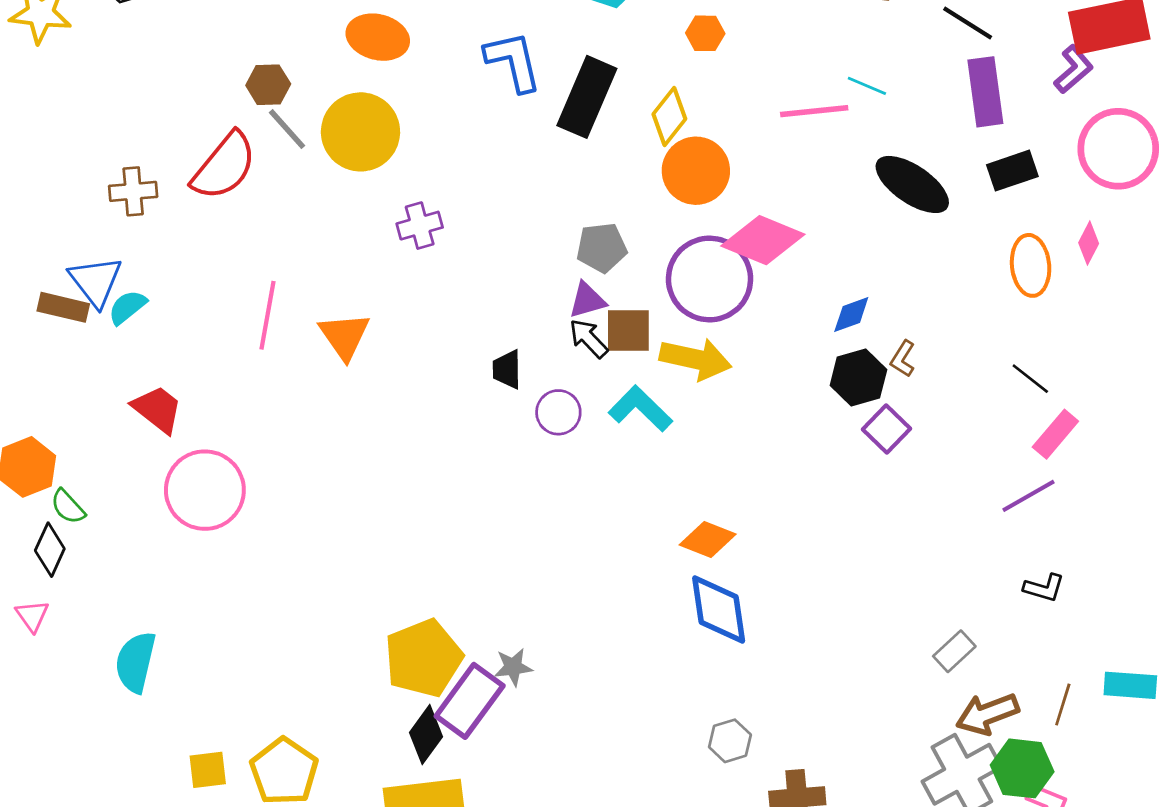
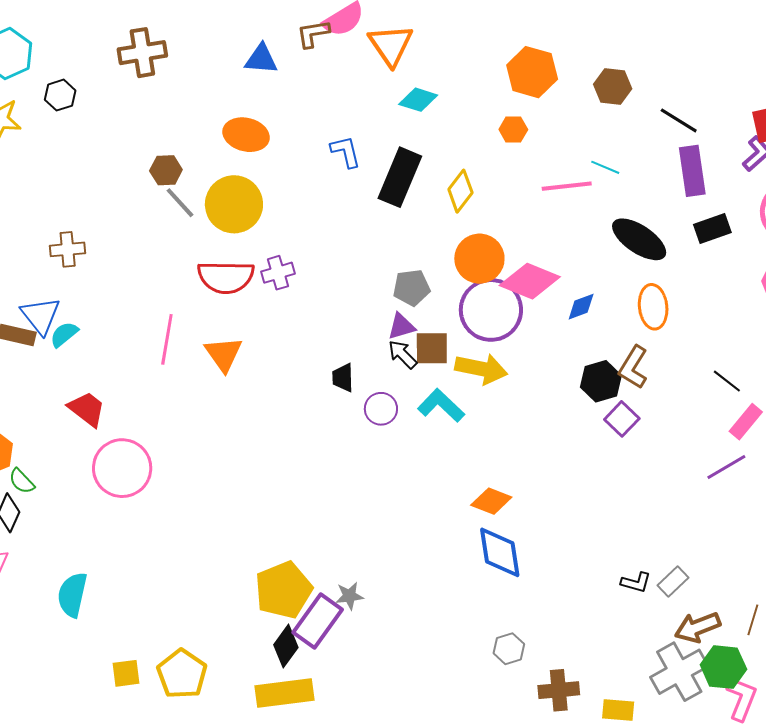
orange hexagon: (705, 33) -> (513, 130), moved
blue L-shape: (513, 61) -> (346, 152), size x0.7
red semicircle: (224, 166) -> (226, 277), moved, turned 52
orange circle: (696, 171) -> (479, 259), moved
orange ellipse: (1031, 265) -> (653, 307), moved
blue diamond: (851, 314) -> (581, 307), moved
brown L-shape: (903, 359) -> (633, 367), size x1.6
black L-shape: (1044, 588) -> (636, 582), moved

